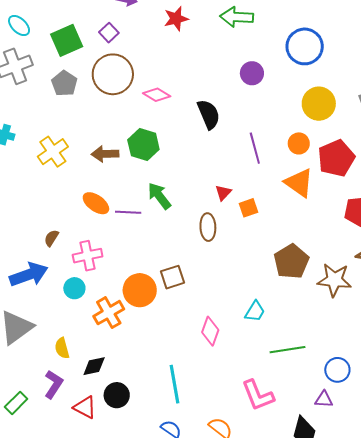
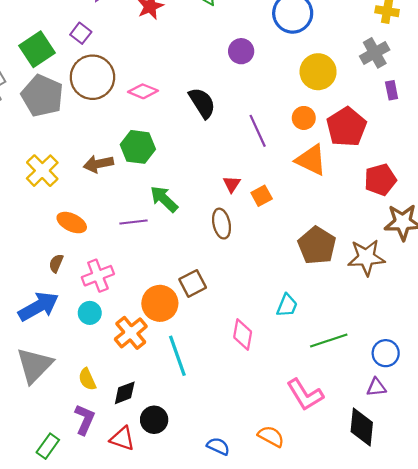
gray pentagon: (64, 83) -> (42, 96), size x1.5
orange ellipse: (96, 203) -> (72, 223), moved
cyan line: (174, 384) -> (177, 356), moved

